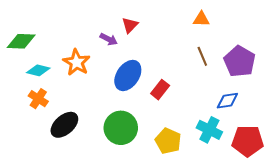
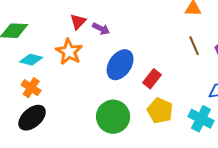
red triangle: (130, 25) -> (78, 22), moved
black ellipse: (64, 125) -> (32, 118), moved
yellow pentagon: (168, 141) -> (160, 111), moved

